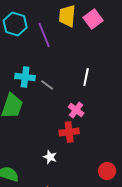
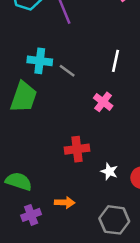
red cross: (69, 132) -> (77, 149), moved
white star: (50, 157) -> (109, 171), moved

